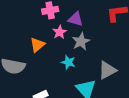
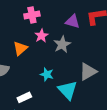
purple triangle: (76, 19) -> (73, 21), moved
cyan star: (68, 62) -> (47, 74), moved

